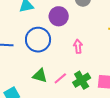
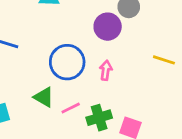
purple circle: (59, 16) -> (108, 27), moved
blue circle: (38, 40) -> (67, 62), moved

